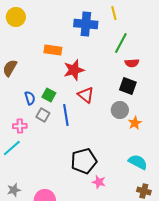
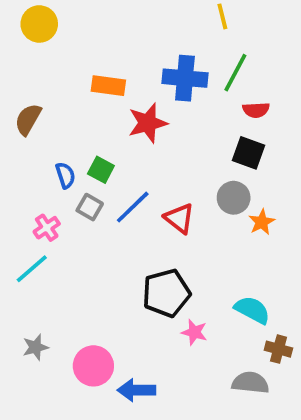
blue cross: (86, 24) -> (185, 78), moved
red triangle: (86, 95) -> (179, 218), moved
blue line: (66, 115) -> (133, 207), turned 55
pink cross: (20, 126) -> (47, 228), turned -32
cyan semicircle: (138, 162) -> (252, 310), moved

